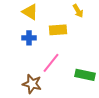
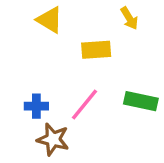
blue cross: (29, 38) -> (36, 106), moved
green rectangle: (85, 75) -> (141, 101), moved

